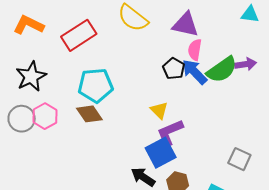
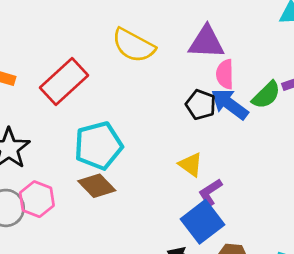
green semicircle: (222, 70) -> (266, 95), size x0.7
purple L-shape: (170, 133) -> (210, 192), size x0.7

